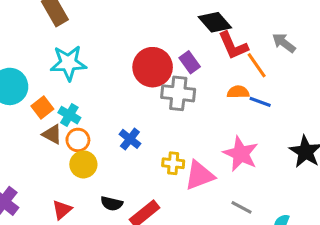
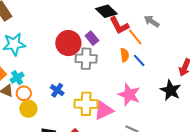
orange semicircle: (238, 92) -> (125, 55), turned 88
blue line: (260, 102) -> (139, 60), turned 32
cyan cross: (69, 115) -> (17, 78), turned 32
yellow cross: (173, 163) -> (86, 104), size x1.6

